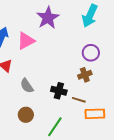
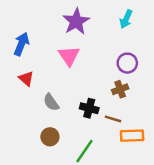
cyan arrow: (90, 16) -> (126, 19), size x0.7
pink triangle: (26, 41) -> (69, 56), moved, turned -36

